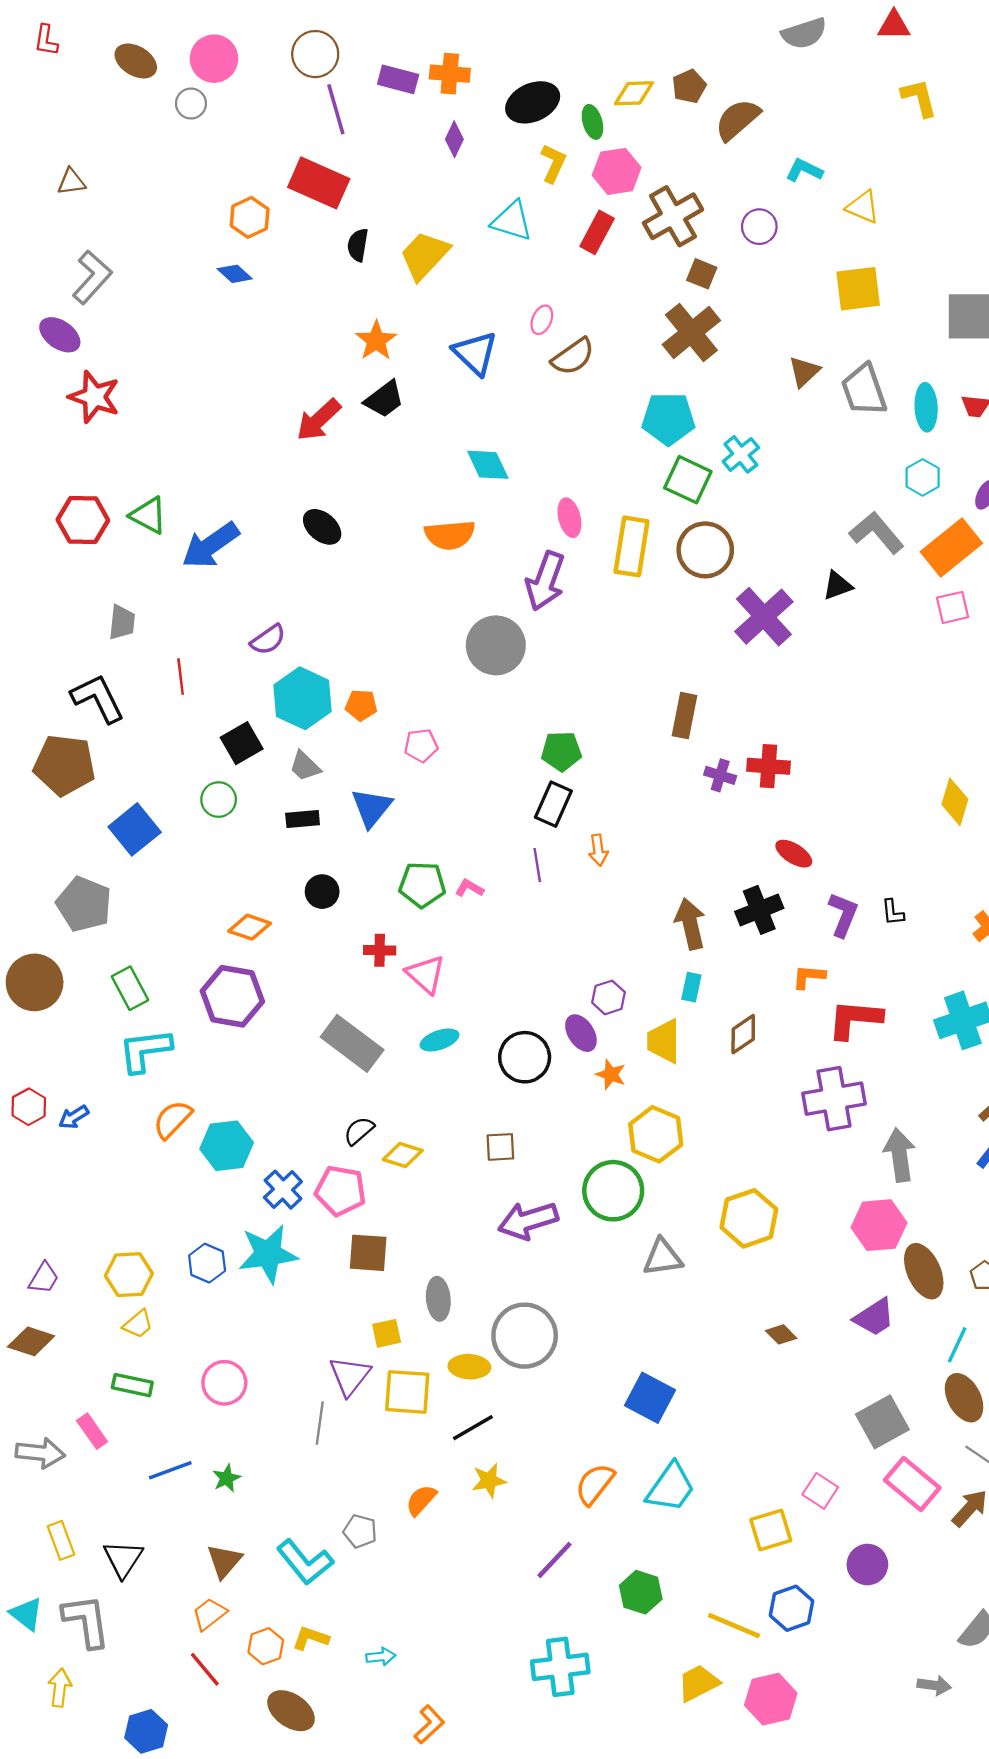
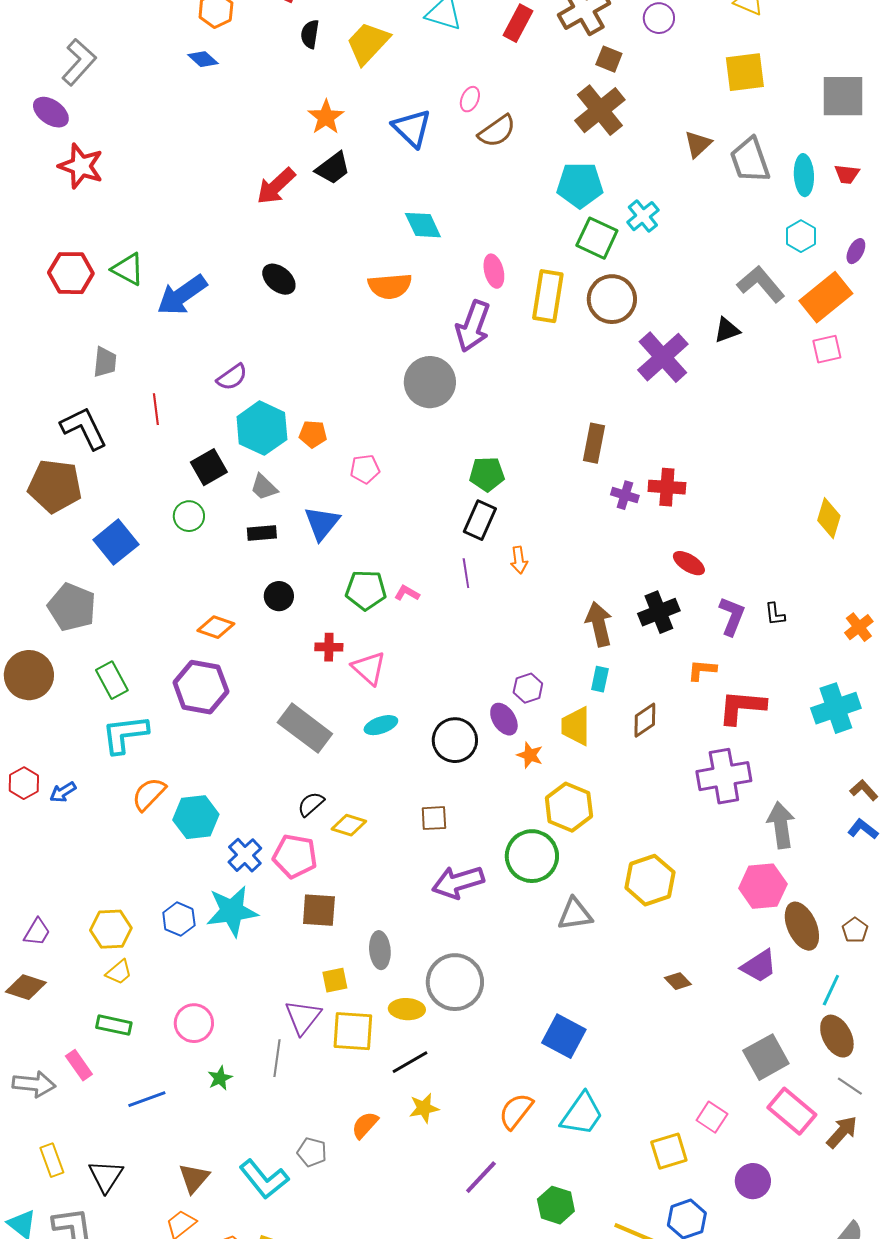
green star: (227, 1478) -> (220, 1078), moved

